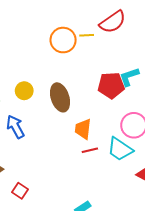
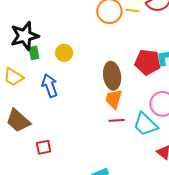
brown ellipse: (60, 97) -> (112, 76), moved
red square: (20, 191) -> (44, 147), turned 35

